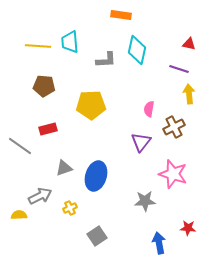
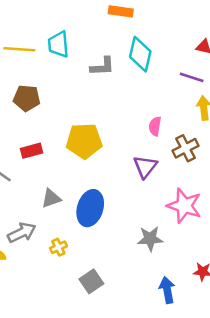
yellow pentagon: (91, 105) -> (84, 141), moved

